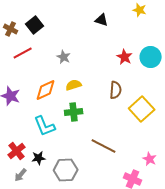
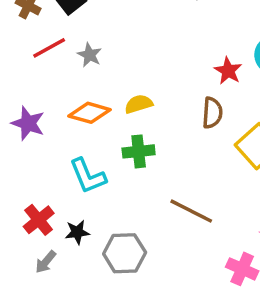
gray star: (64, 57) -> (89, 55), moved
red star: (125, 57) -> (228, 71), moved
orange diamond: (46, 90) -> (89, 113), turned 40

